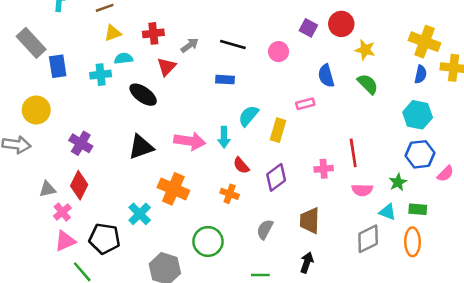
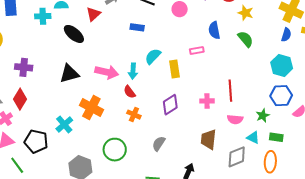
yellow rectangle: (278, 130) -> (175, 69), turned -30
purple cross: (81, 143) -> (24, 67), turned -30
red semicircle: (241, 165) -> (130, 92), moved
brown trapezoid: (310, 221) -> (209, 139), moved

